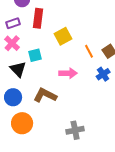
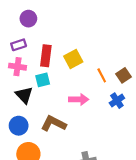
red rectangle: (38, 18) -> (46, 56), moved
pink cross: (12, 43) -> (17, 67), turned -35

